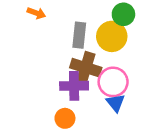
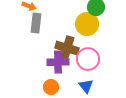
gray rectangle: (79, 35) -> (36, 23), moved
blue triangle: (116, 103) -> (86, 86), moved

